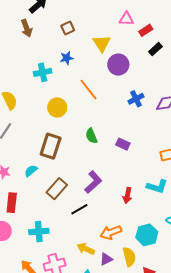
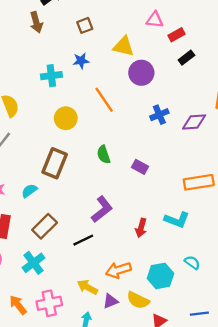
yellow triangle: (102, 43) -> (124, 46), turned -48
brown rectangle: (57, 189) -> (45, 226), moved
cyan cross: (39, 232) -> (33, 263), turned -36
yellow semicircle: (129, 257) -> (138, 300), turned 126

